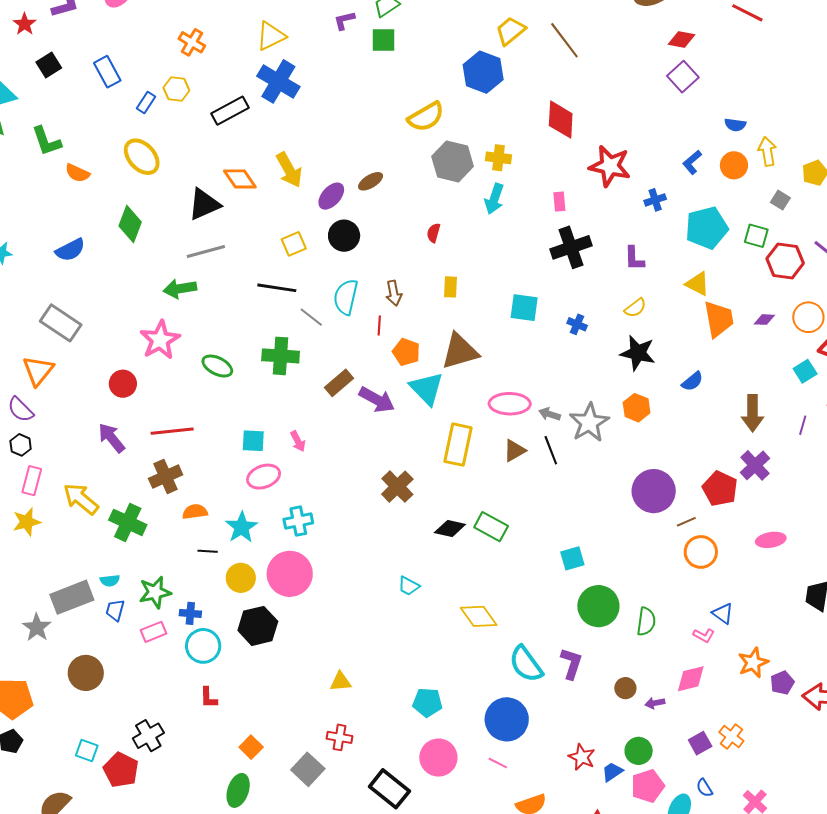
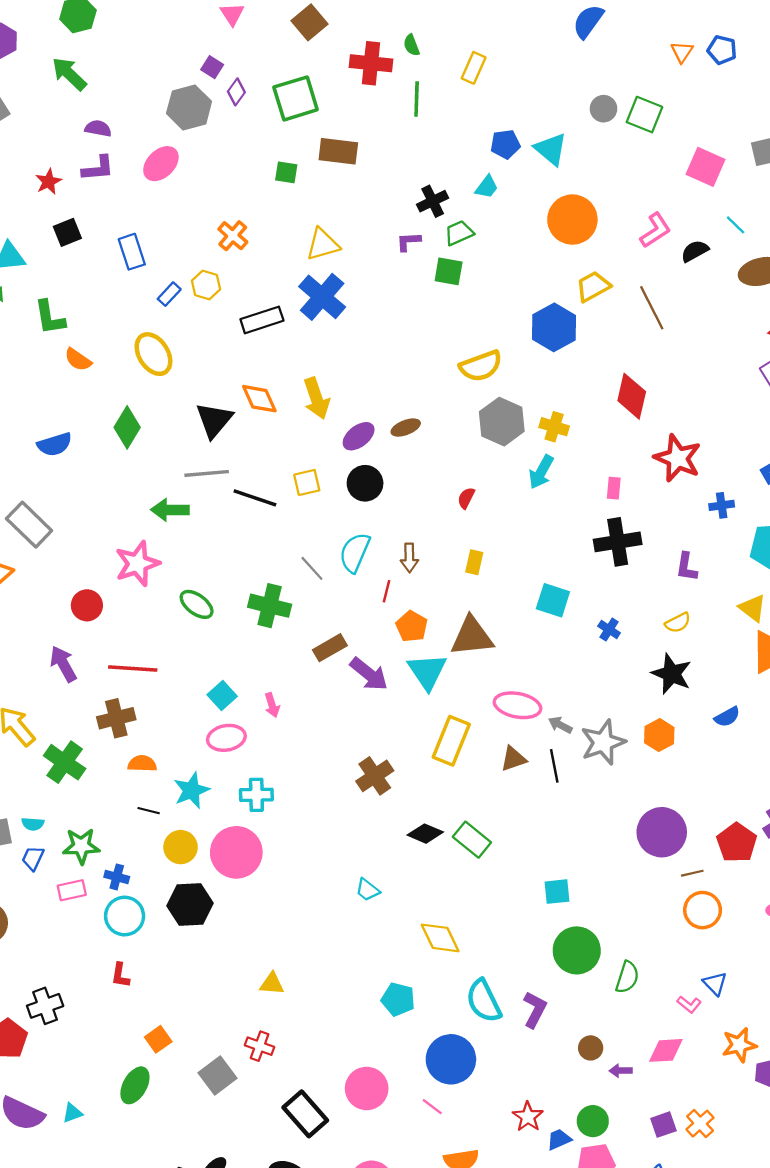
black triangle: (204, 204) -> (214, 420), turned -36
black line: (277, 288) -> (255, 498), moved
cyan square: (253, 441) -> (222, 695), turned 35
cyan pentagon: (427, 703) -> (398, 999), moved

